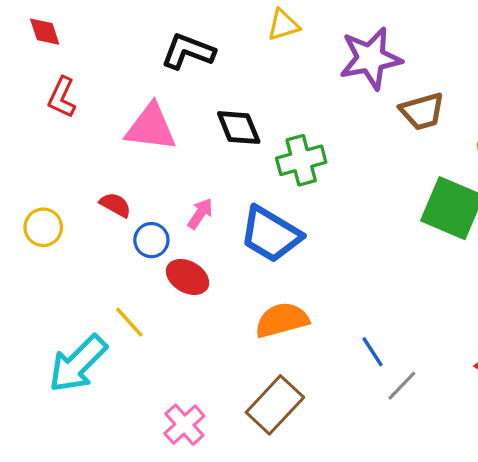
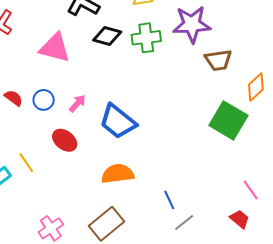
black diamond: (239, 128) -> (107, 36), moved, turned -60
green cross: (301, 160) -> (146, 38), moved
red semicircle: (115, 205) -> (14, 98), moved
blue circle: (151, 240) -> (44, 100), moved

